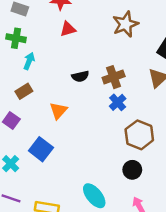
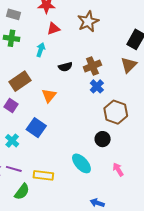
brown star: (125, 24) -> (88, 21), moved
cyan arrow: (29, 61) -> (41, 50), moved
brown rectangle: (24, 91) -> (20, 81), size x1.5
black circle: (132, 170) -> (103, 139), moved

